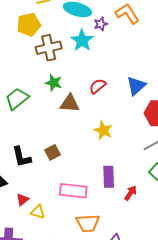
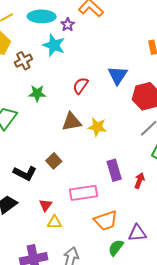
brown cross: (49, 48) -> (23, 61), size x0.7
brown triangle: (70, 103) -> (71, 122), moved
black L-shape: (22, 157) -> (25, 173), turned -35
red triangle: (22, 200) -> (46, 205), moved

